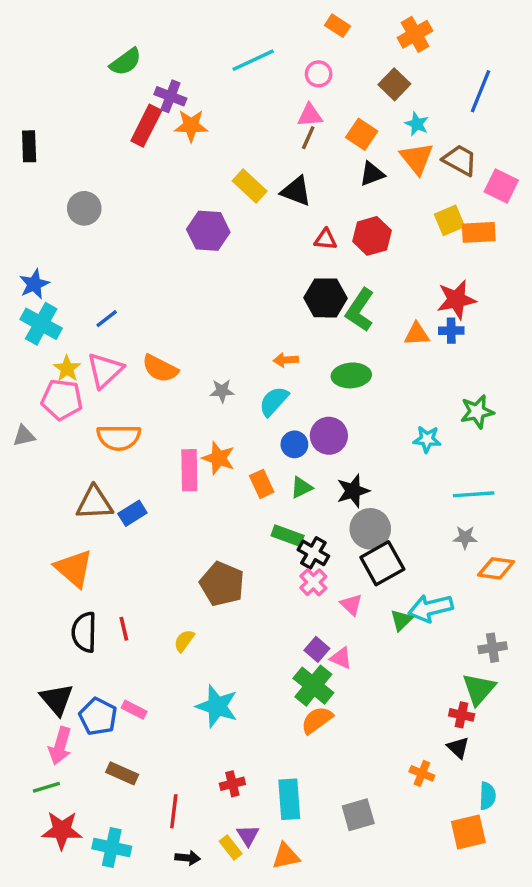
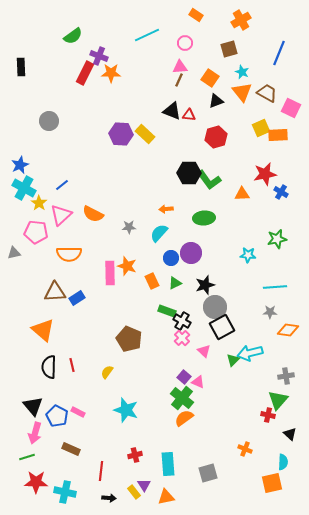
brown square: (394, 84) -> (229, 49), turned 30
black rectangle: (29, 146) -> (21, 67), moved
yellow rectangle: (250, 186) -> (145, 134), moved
red triangle: (325, 239) -> (189, 115), moved
green L-shape: (360, 310) -> (209, 180), turned -70
blue cross: (451, 331) -> (281, 192), moved, turned 32
yellow star: (67, 369) -> (39, 203), moved
black triangle: (458, 748) -> (290, 434), moved

